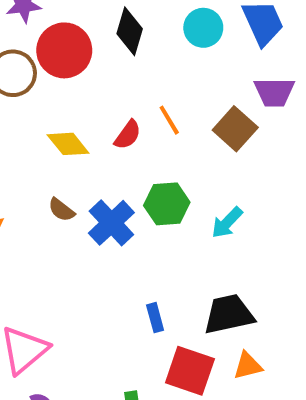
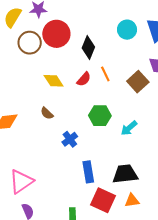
black diamond: (130, 31) -> (88, 47), moved
blue cross: (111, 223) -> (70, 139), moved, size x0.7
blue rectangle: (155, 318) -> (88, 172), size x1.5

